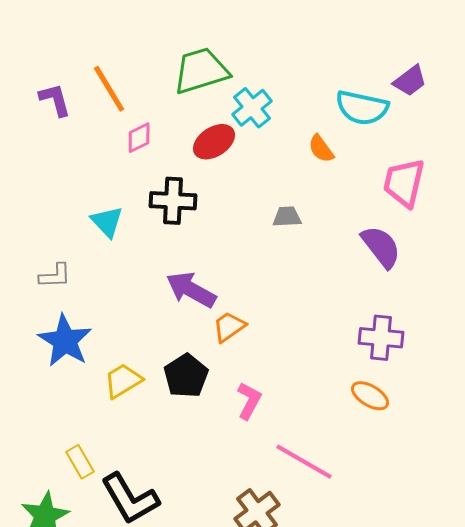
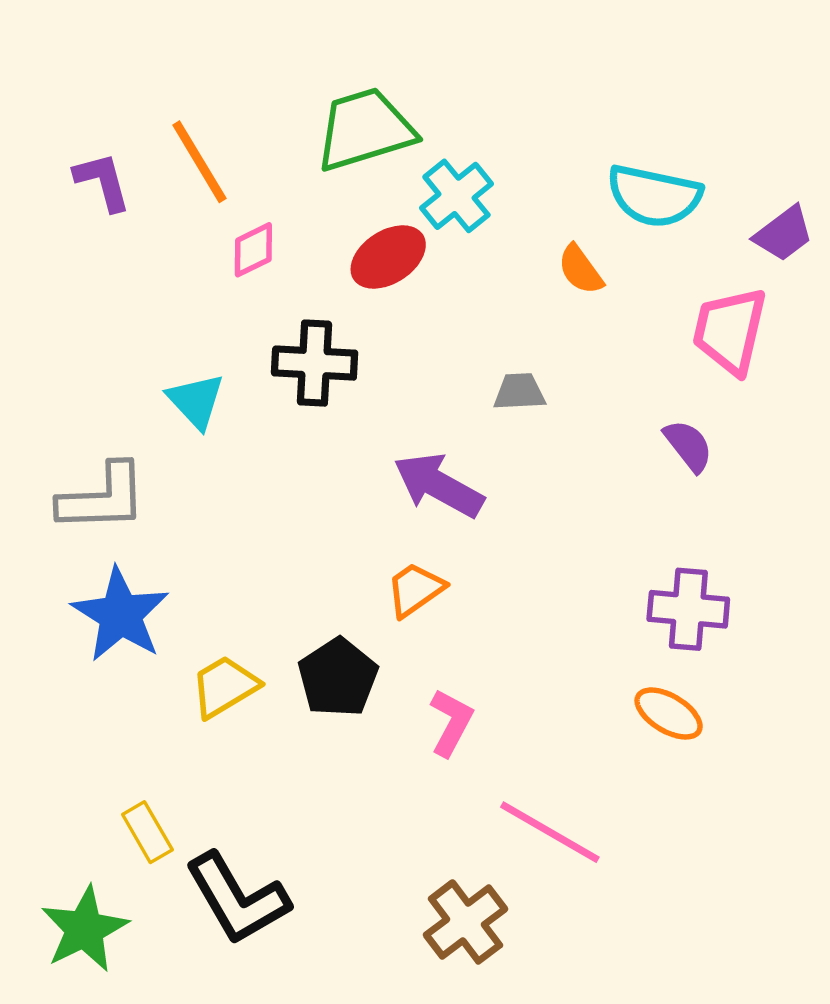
purple trapezoid: (410, 81) -> (784, 234), moved
purple semicircle: (381, 247) -> (688, 446), size x0.7
gray L-shape: (55, 276) -> (102, 498), size x1.6
purple arrow: (191, 290) -> (439, 485), moved

